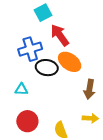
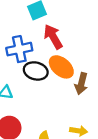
brown arrow: (89, 89) -> (81, 84), moved

